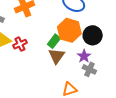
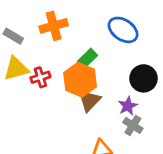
orange hexagon: (69, 30) -> (80, 80), moved
green rectangle: (54, 41) -> (88, 58), moved

